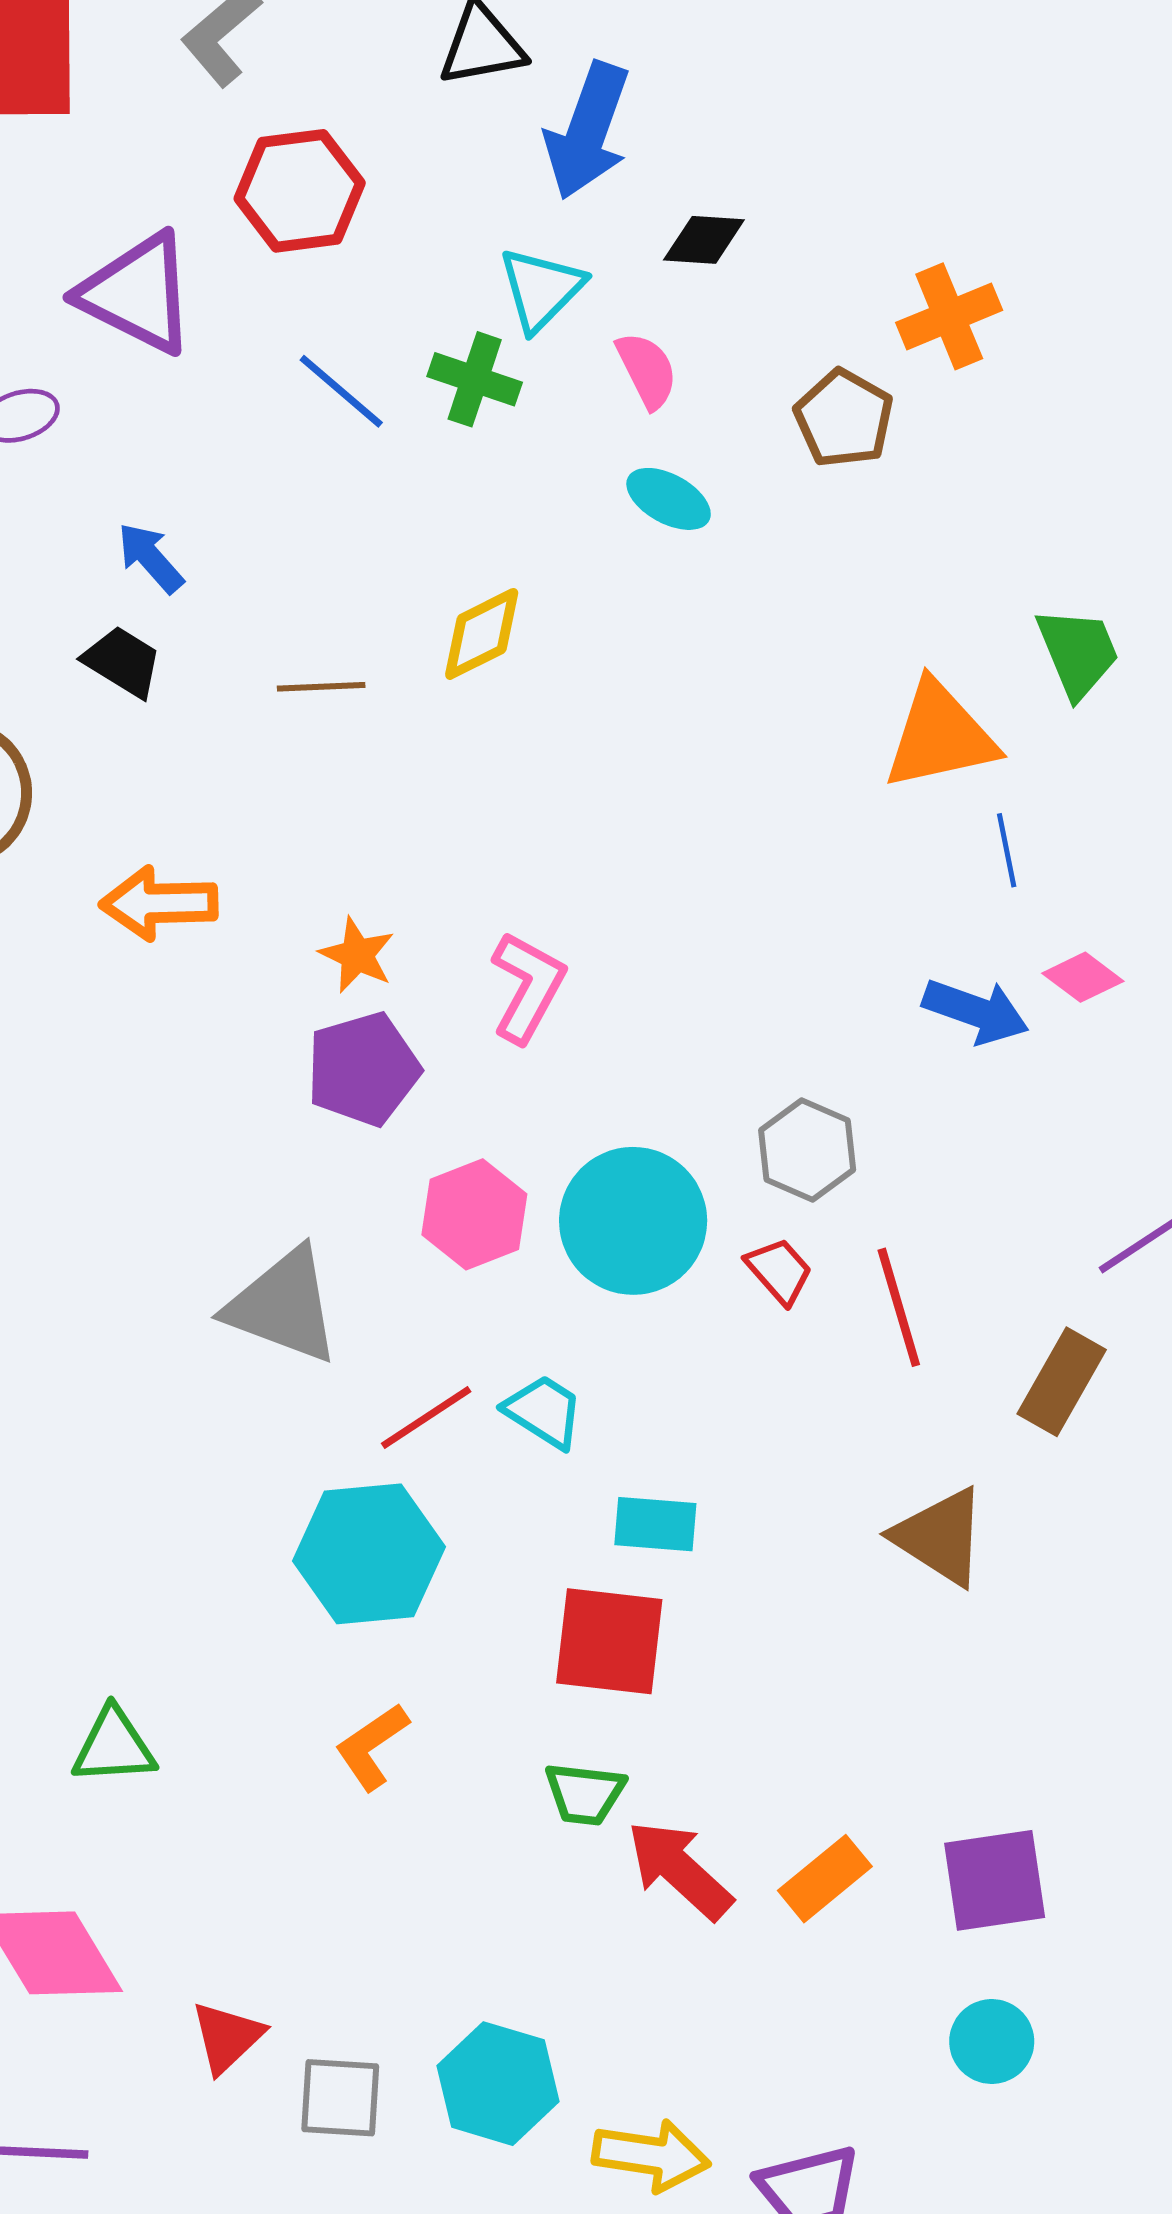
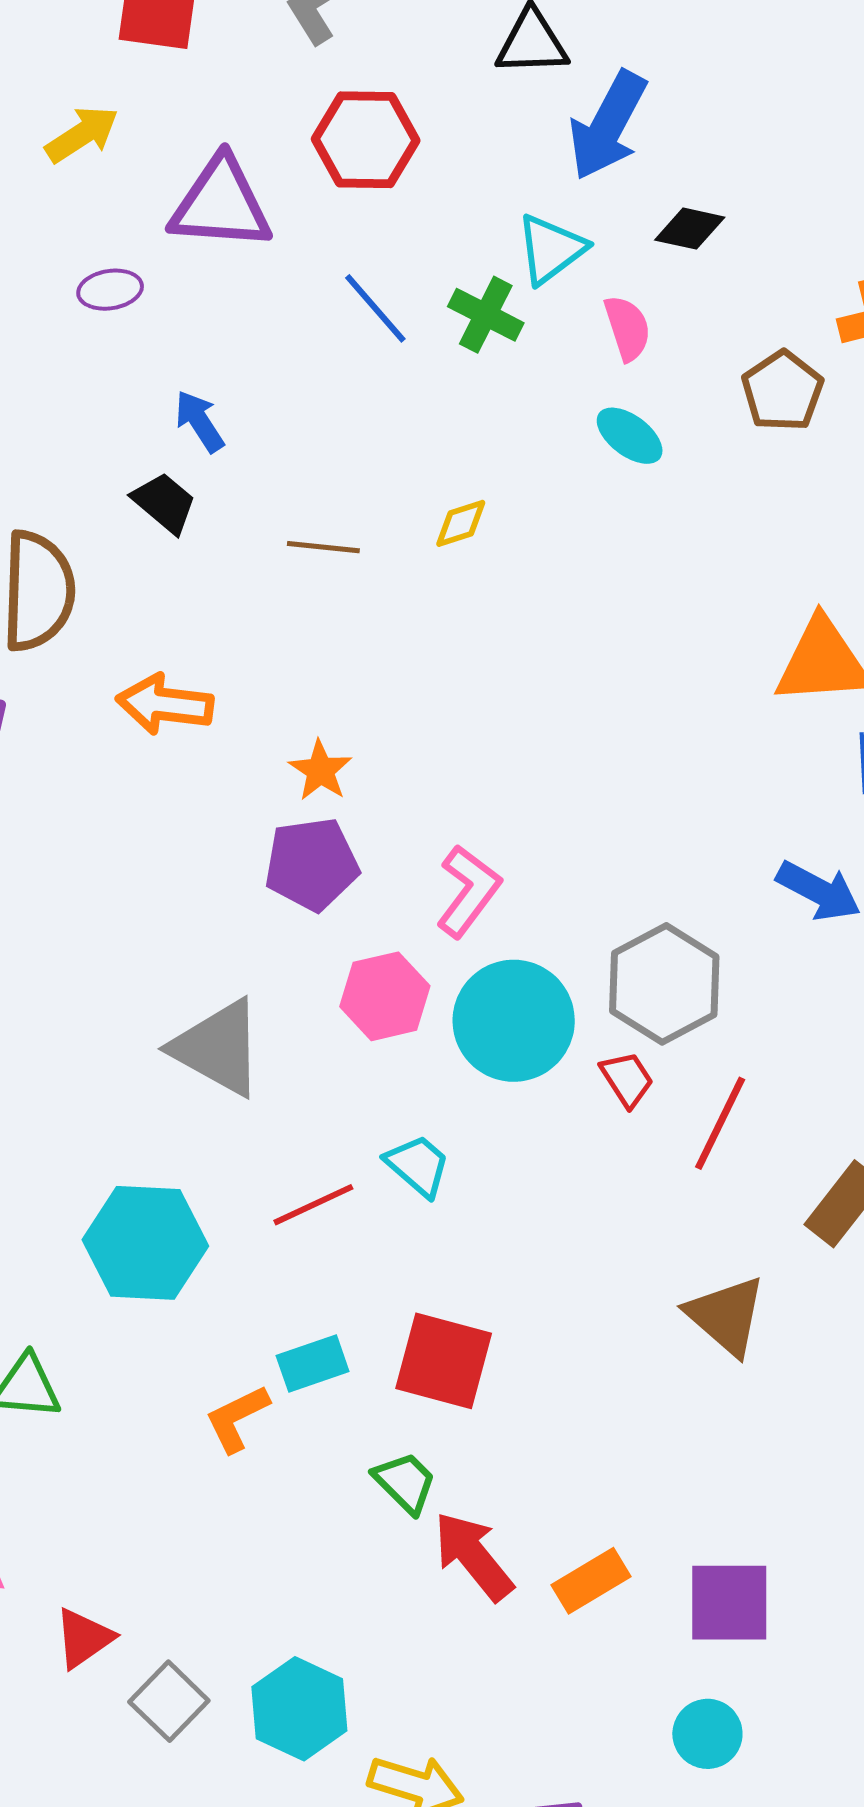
purple triangle: (137, 293) -> (221, 204), turned -31
yellow diamond: (482, 634) -> (461, 523), size x0.7
pink L-shape: (528, 987) -> (468, 891), moved
gray hexagon: (807, 1150) -> (664, 984), size x1.4
red line: (899, 1307) -> (720, 1123), turned 34
red line: (426, 1417) -> (313, 1205), moved
cyan rectangle: (655, 1524) -> (313, 1364), moved, turned -32
cyan hexagon: (369, 1554) -> (145, 1243), moved
green trapezoid: (585, 1794) -> (405, 1482), turned -150
gray square: (340, 2098) -> (169, 1701), turned 32

